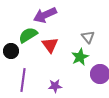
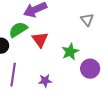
gray triangle: (88, 37) -> (87, 20), moved

